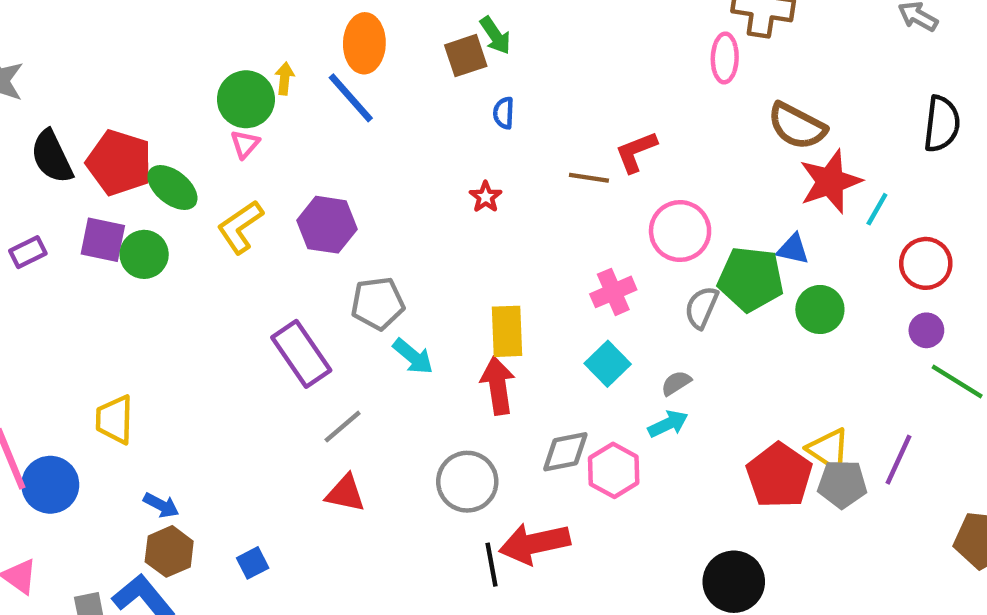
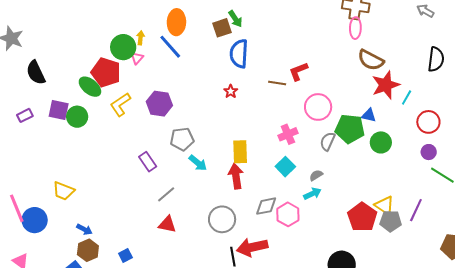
pink ellipse: (725, 58) -> (355, 28), moved
blue semicircle: (504, 113) -> (239, 54), size x2.0
pink triangle: (245, 144) -> (137, 58), moved
red pentagon: (119, 163) -> (106, 72), moved
purple rectangle: (301, 354) -> (148, 162), size x0.7
yellow trapezoid: (114, 420) -> (64, 191), turned -70

